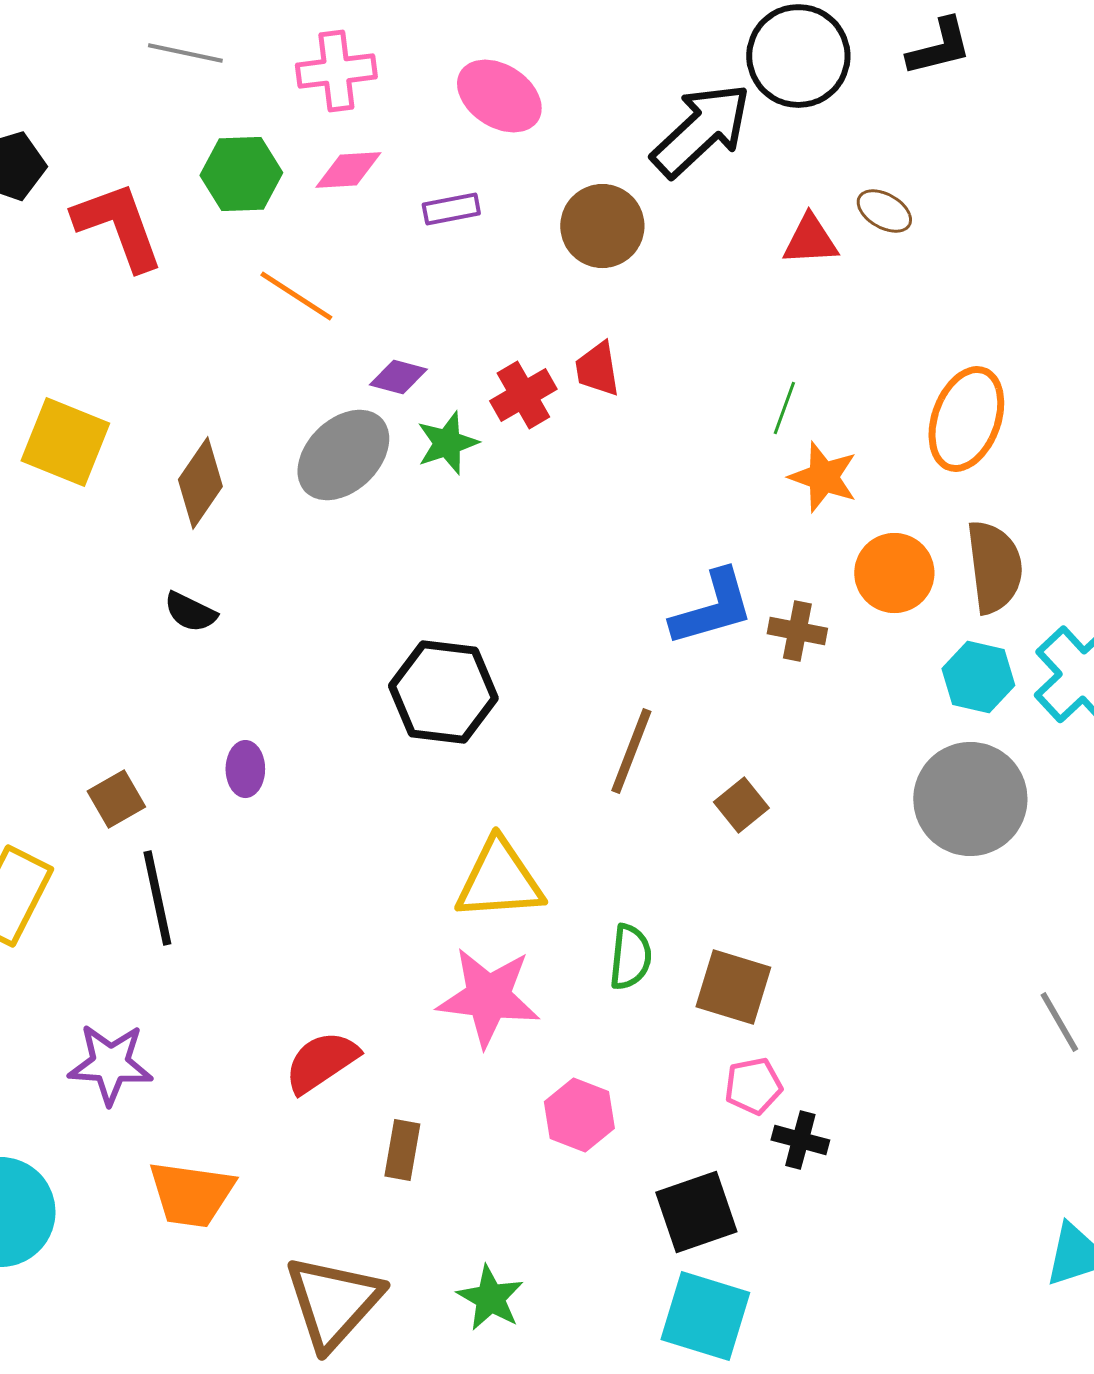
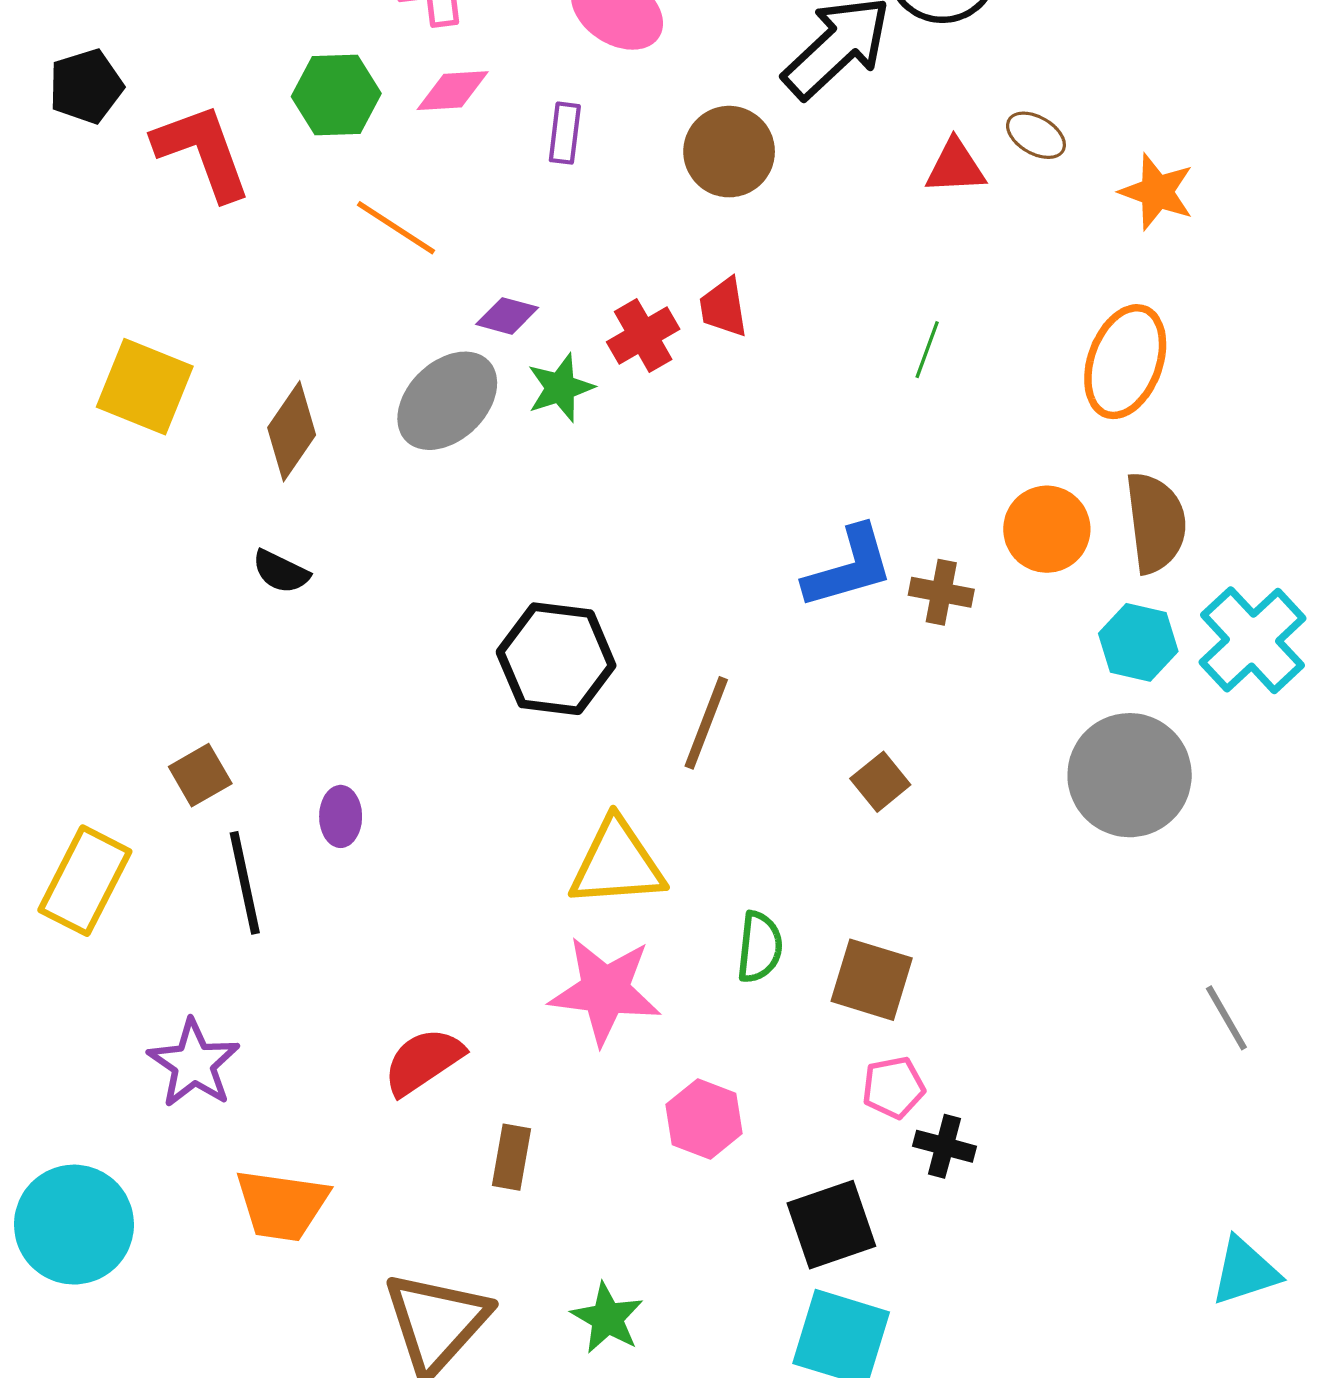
purple rectangle: (451, 209) -> (565, 133), turned -72
orange star: (823, 477) -> (1157, 192), moved
brown line: (631, 751) -> (706, 723), moved
purple ellipse: (245, 769) -> (341, 816), moved
purple star: (110, 1064) -> (194, 1064), turned 30

